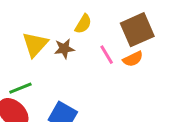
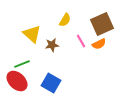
yellow triangle: (35, 44) -> (32, 34), turned -30
brown star: (64, 49) -> (52, 45), moved

